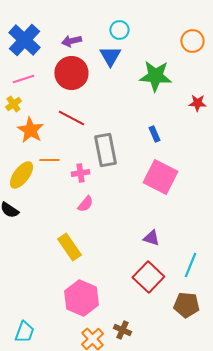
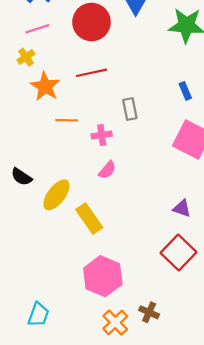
red line: (71, 118) -> (91, 73), turned -40
gray rectangle: (105, 150) -> (130, 109), size x0.6
yellow ellipse: (21, 175) -> (56, 195), moved

